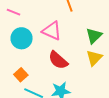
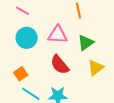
pink triangle: (52, 31) -> (58, 35), turned -30
green triangle: (94, 36) -> (86, 43), moved

